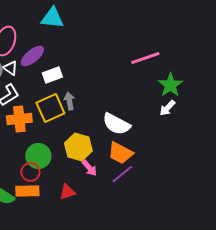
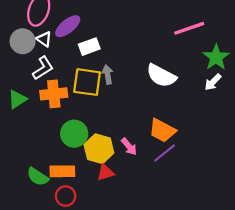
yellow square: (50, 108) -> (87, 82), turned 32
white semicircle: (116, 124) -> (161, 76), moved
yellow hexagon: (78, 147) -> (99, 149), moved
red circle: (30, 172) -> (66, 196), moved

